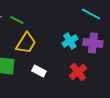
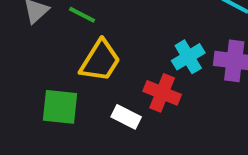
red cross: (78, 72) -> (162, 93), moved, turned -30

